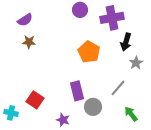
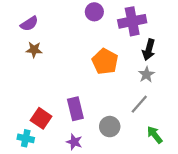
gray star: (136, 63) -> (146, 75), moved
purple rectangle: (77, 91) -> (75, 109), moved
cyan cross: (11, 113) -> (26, 138), moved

